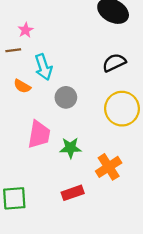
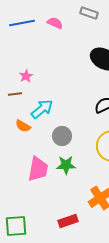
cyan arrow: (43, 67) -> (42, 109), turned -110
green star: (70, 148) -> (66, 165), moved

